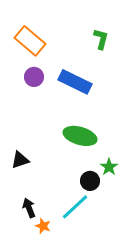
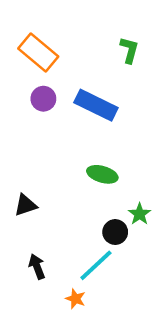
green ellipse: (80, 136) -> (102, 174), size x0.7
orange star: (43, 226) -> (75, 299), moved

